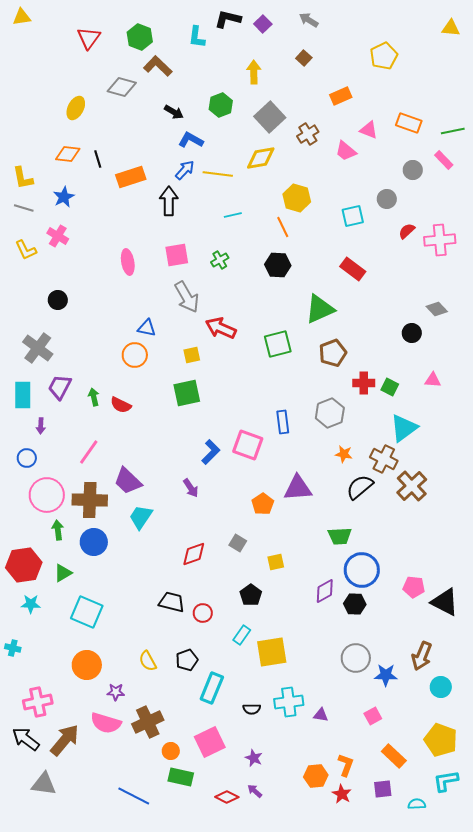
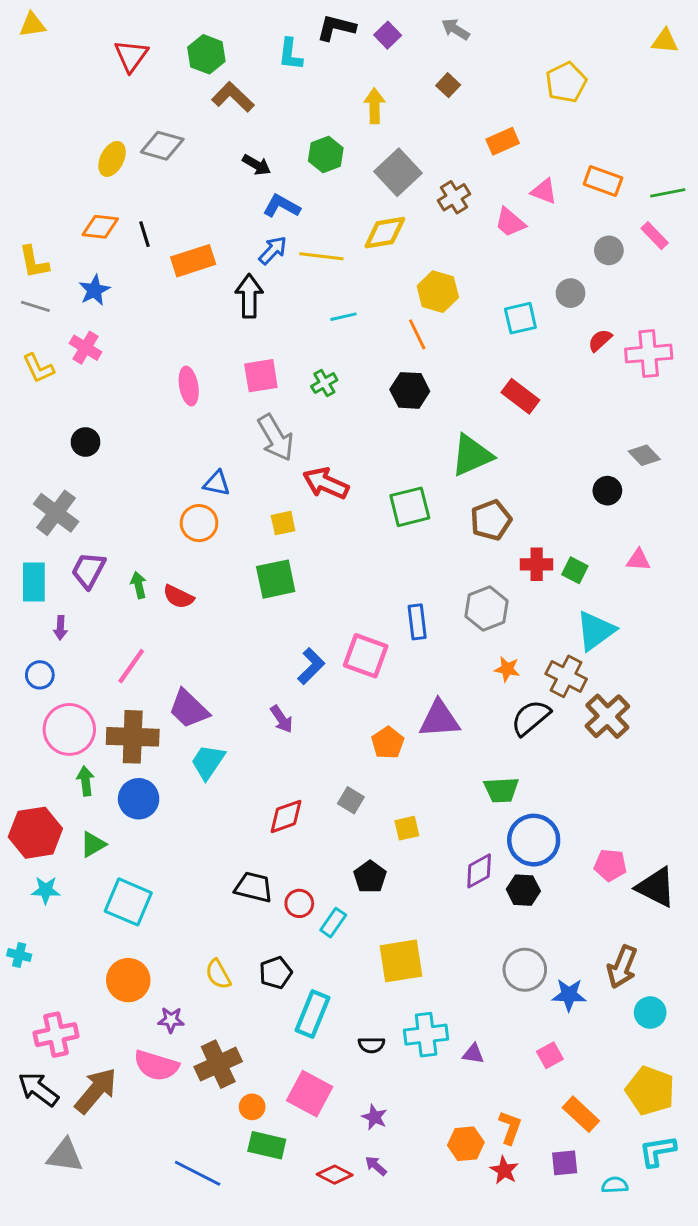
gray diamond: (122, 87) -> (162, 146), moved
cyan rectangle: (242, 635) -> (333, 923), moved
pink square: (210, 742) -> (310, 1094), turned -36

